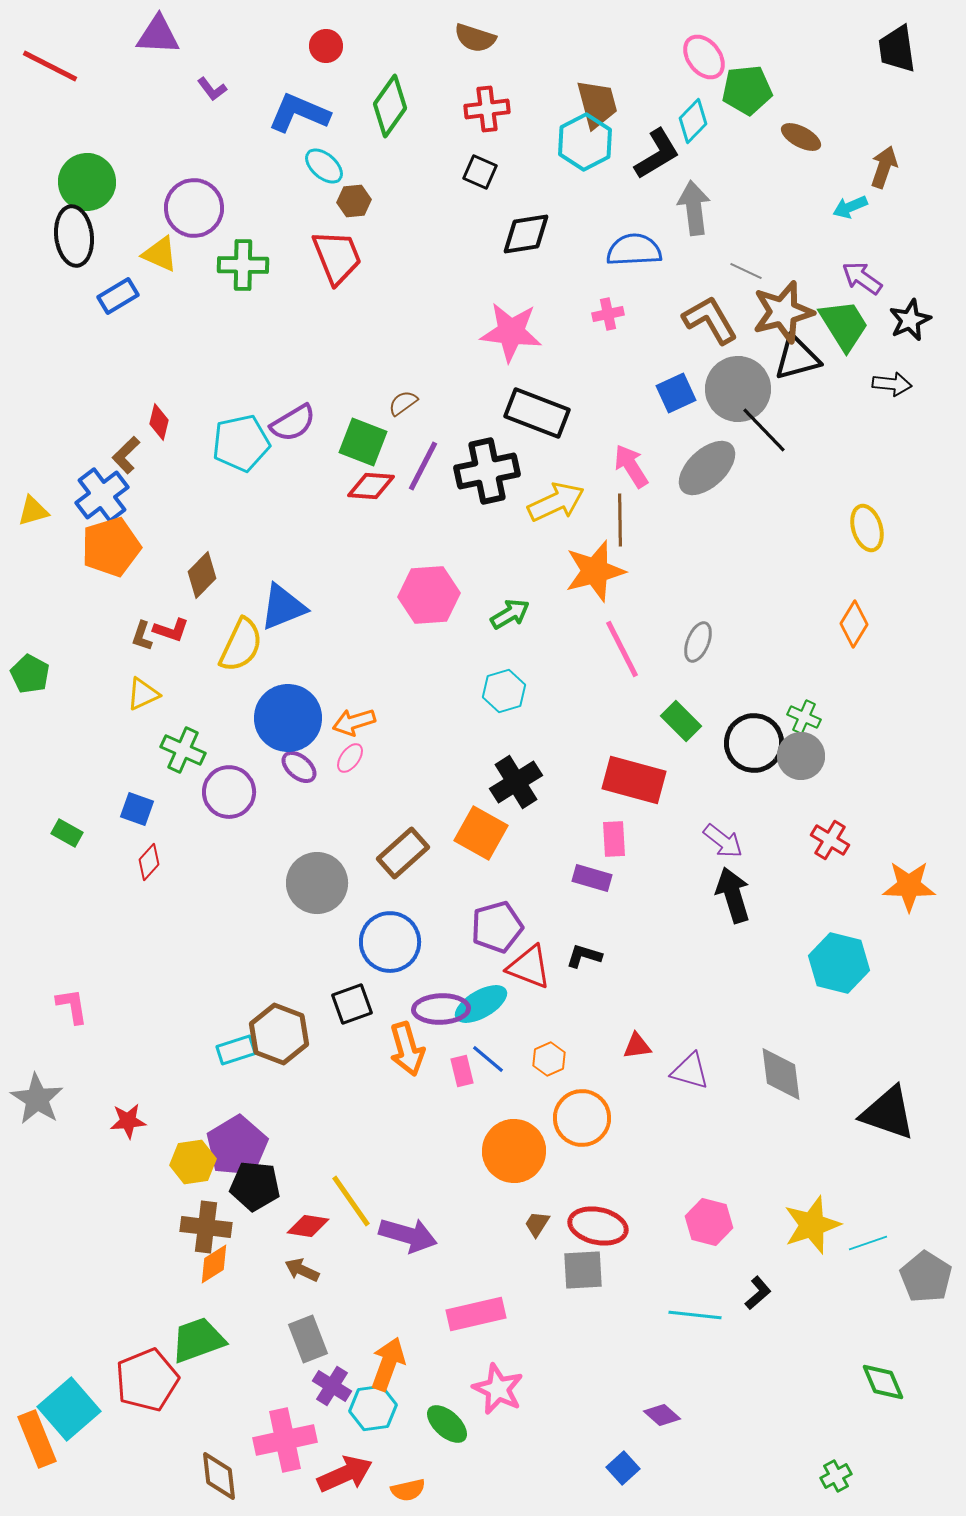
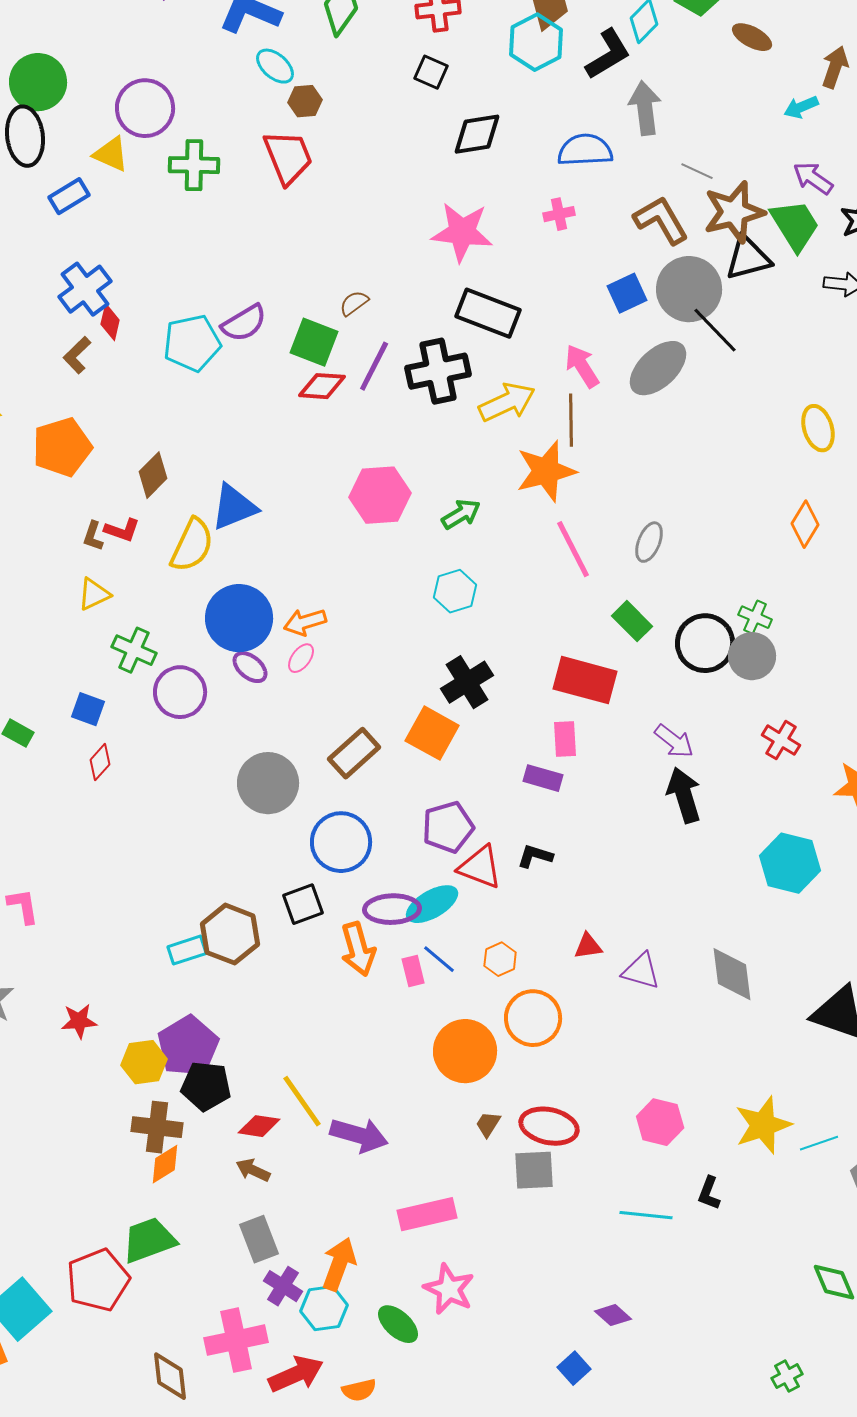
blue cross: (102, 495) -> (85, 289), moved
black L-shape: (758, 1293) -> (709, 1193), turned 152

